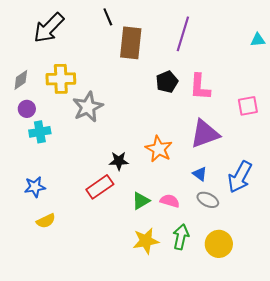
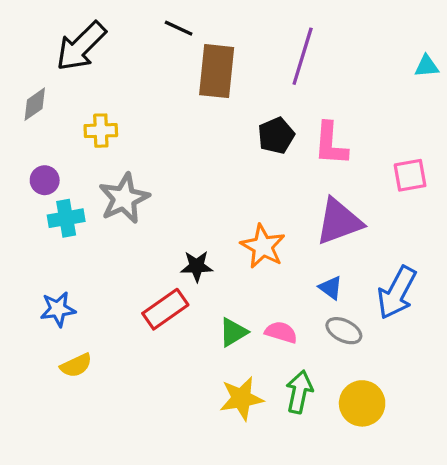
black line: (108, 17) -> (179, 28), turned -42
yellow cross: (61, 79) -> (101, 131), size x0.7
gray diamond: (21, 80) -> (35, 104), moved
gray star: (88, 107) -> (124, 198), moved

